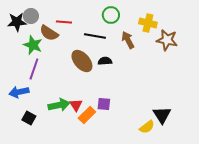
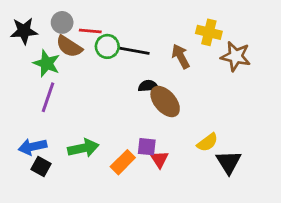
green circle: (111, 15) -> (107, 46), moved
gray circle: (31, 16) -> (62, 22), moved
brown ellipse: (82, 61) -> (165, 102), moved
blue arrow: (19, 92) -> (32, 147), moved
red triangle: (76, 105) -> (159, 159), moved
yellow semicircle: (147, 127) -> (207, 142), moved

